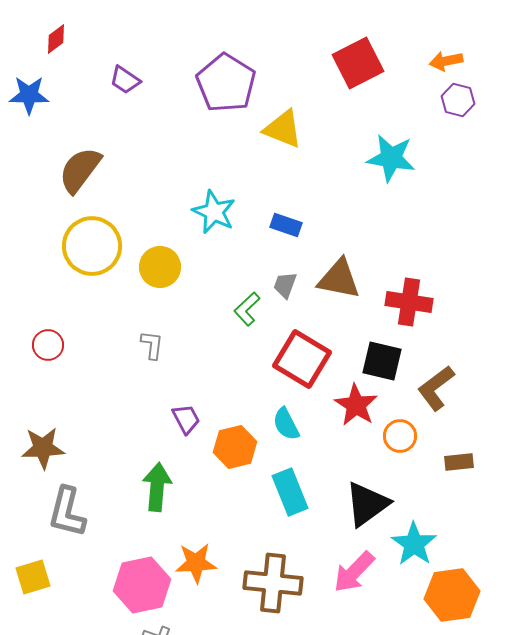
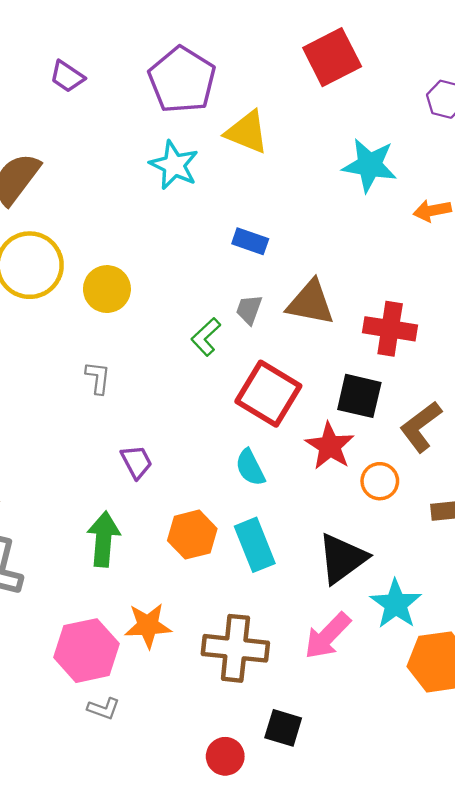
orange arrow: (446, 61) -> (432, 211), moved
cyan star: (214, 212) -> (174, 165), moved
orange hexagon: (235, 447) -> (192, 535), moved

